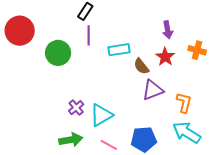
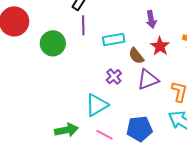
purple arrow: (168, 30) -> (151, 19), moved
purple cross: (76, 108) -> (114, 77), moved

